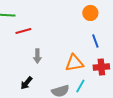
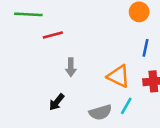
blue line: (95, 41) -> (146, 48), turned 32
orange triangle: (74, 63) -> (118, 76), turned 36

